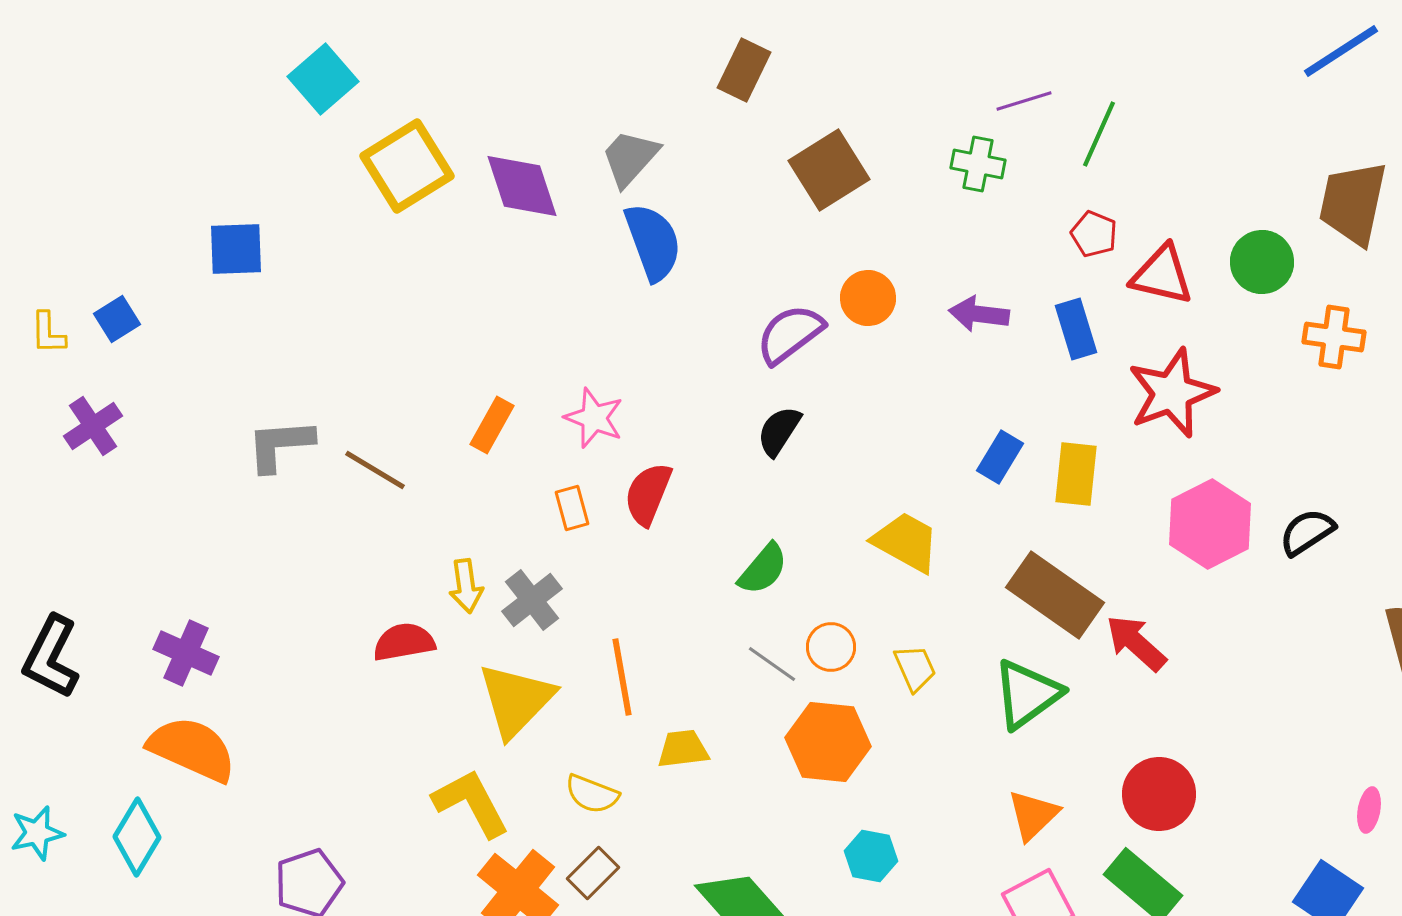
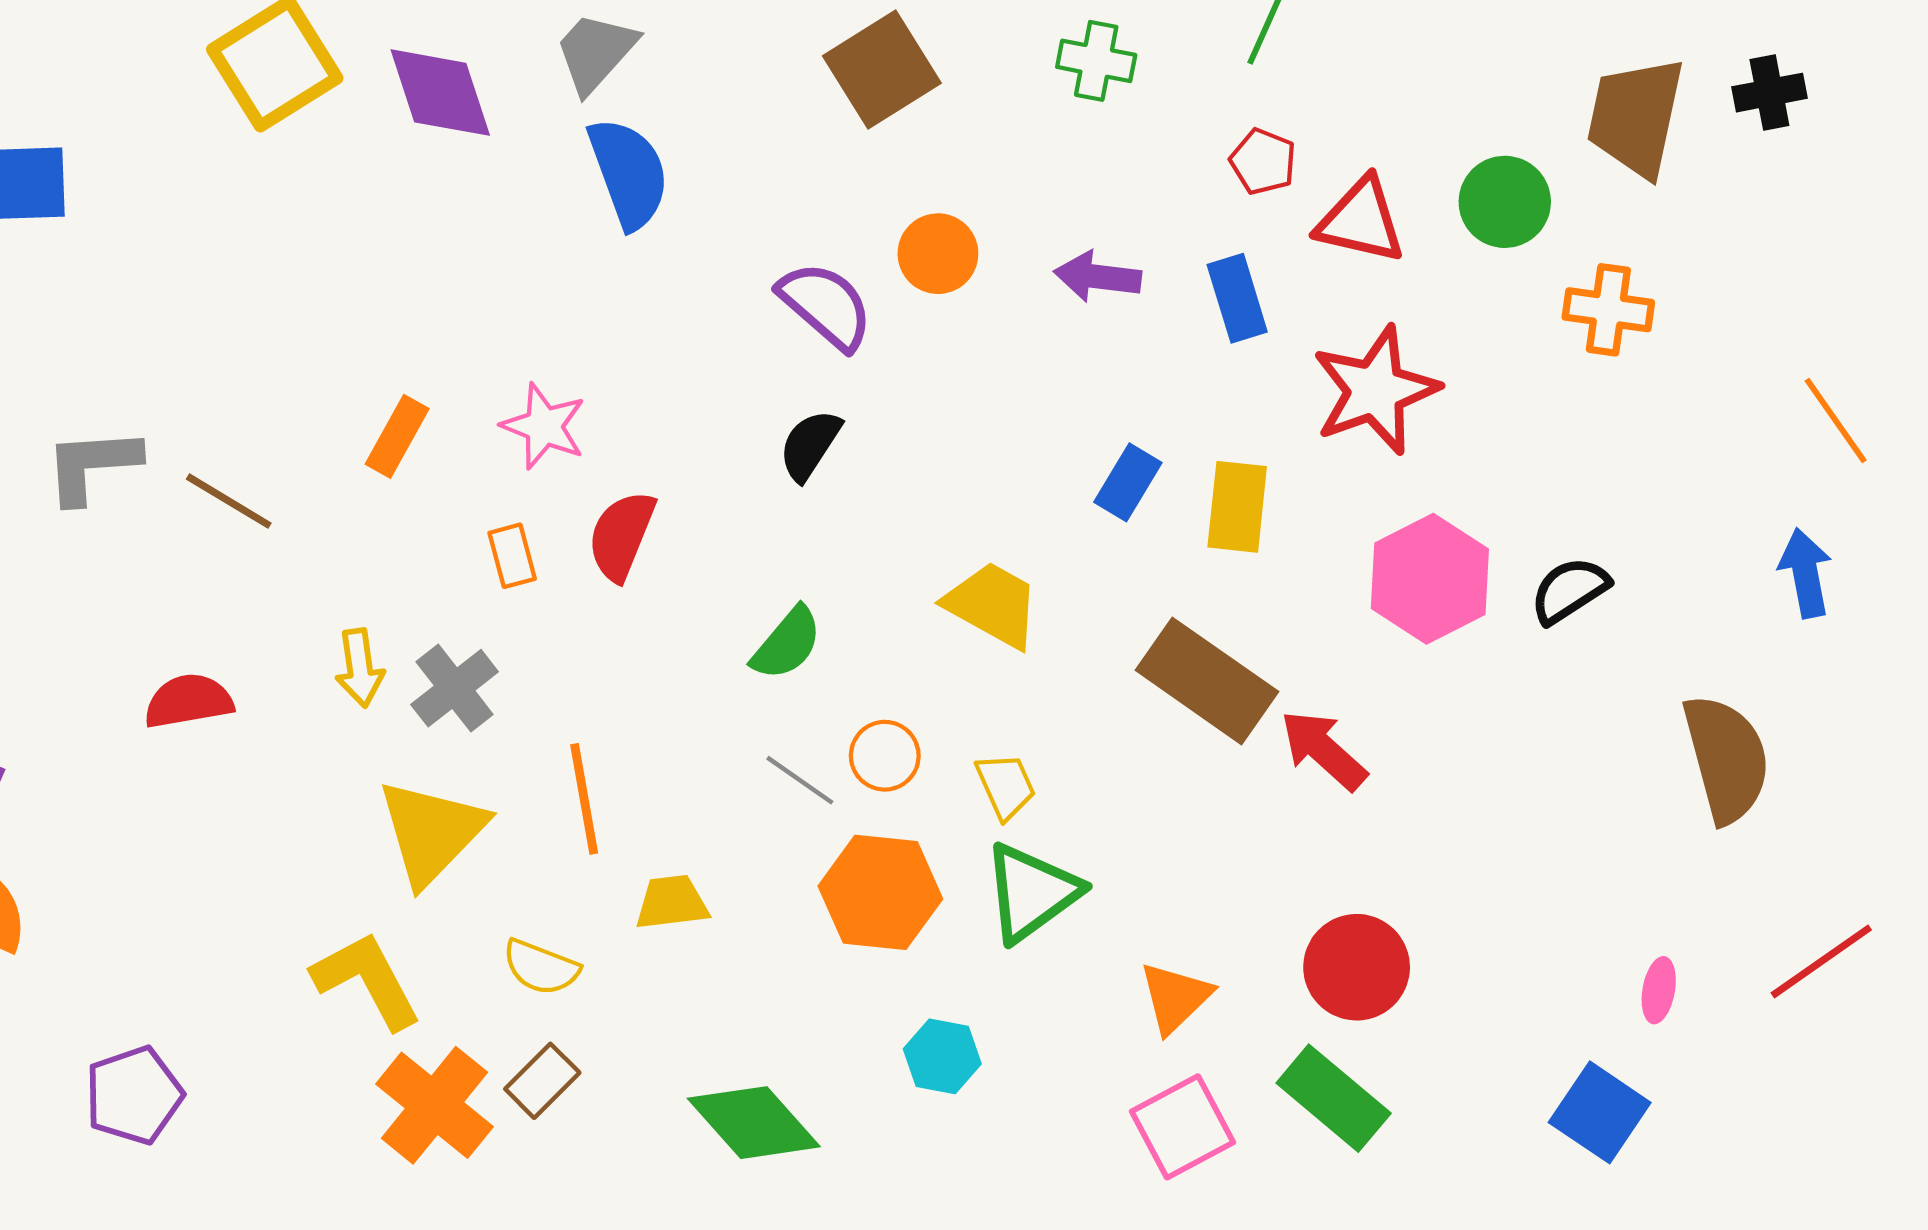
purple semicircle: (790, 334) -> (826, 305), turned 78
red semicircle: (404, 642) -> (188, 701), moved
green triangle: (1027, 694) -> (1031, 892), moved

